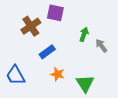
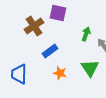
blue trapezoid: (15, 75) -> (19, 74), turned 30
green triangle: (85, 83) -> (90, 68), moved

